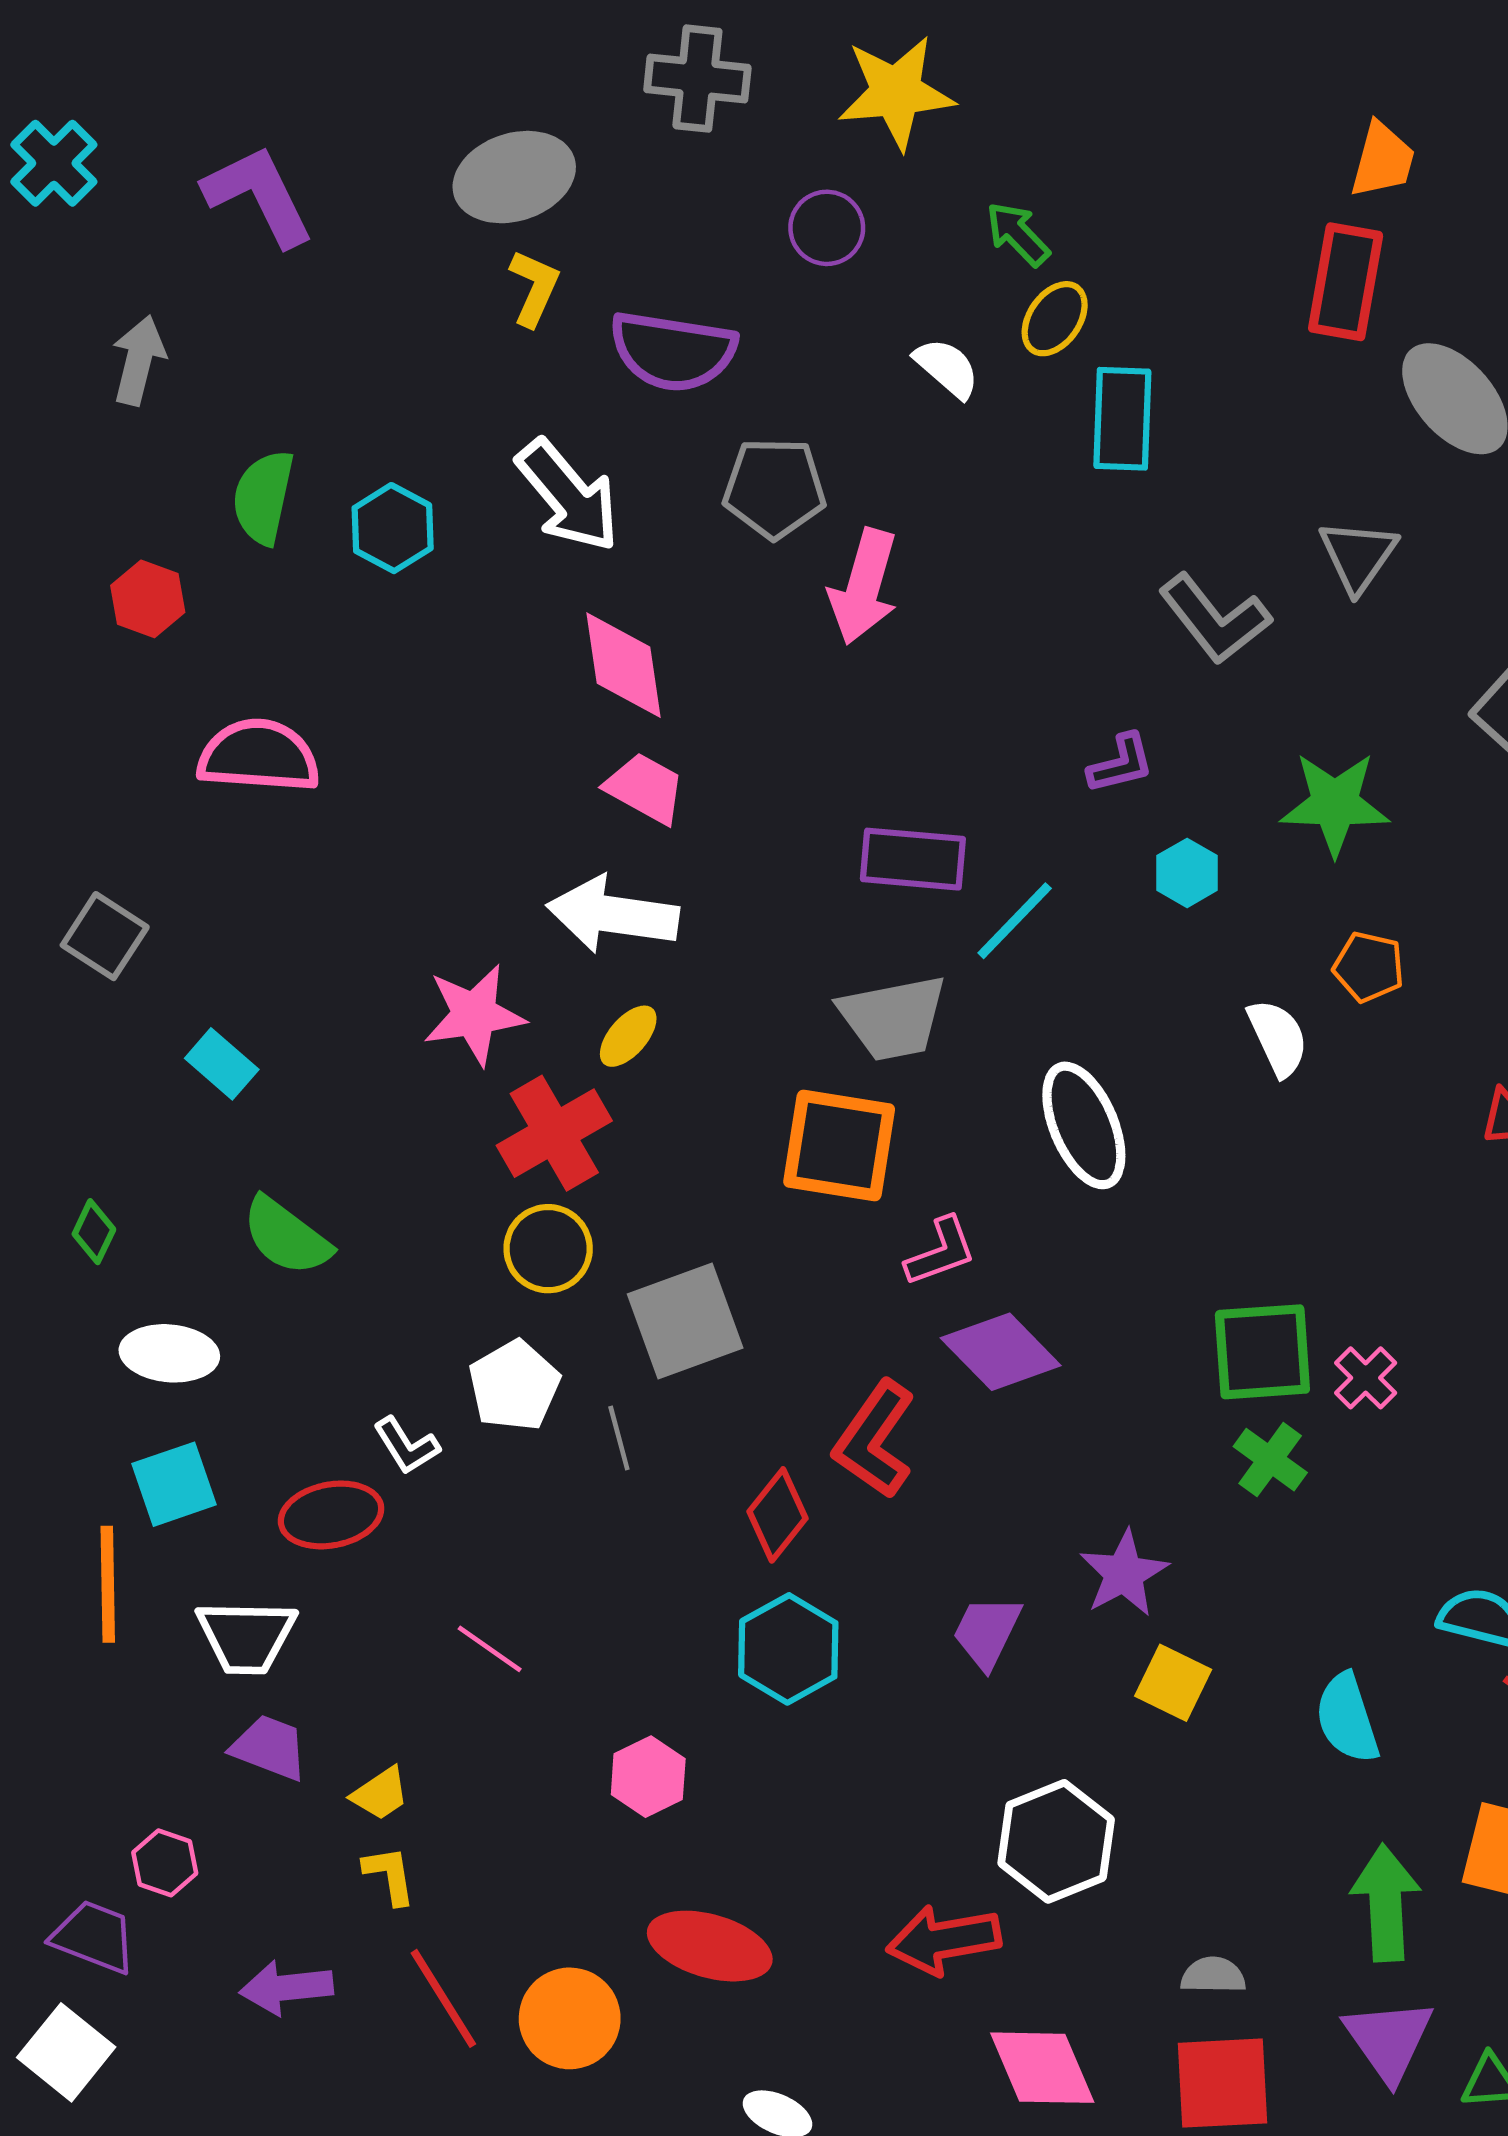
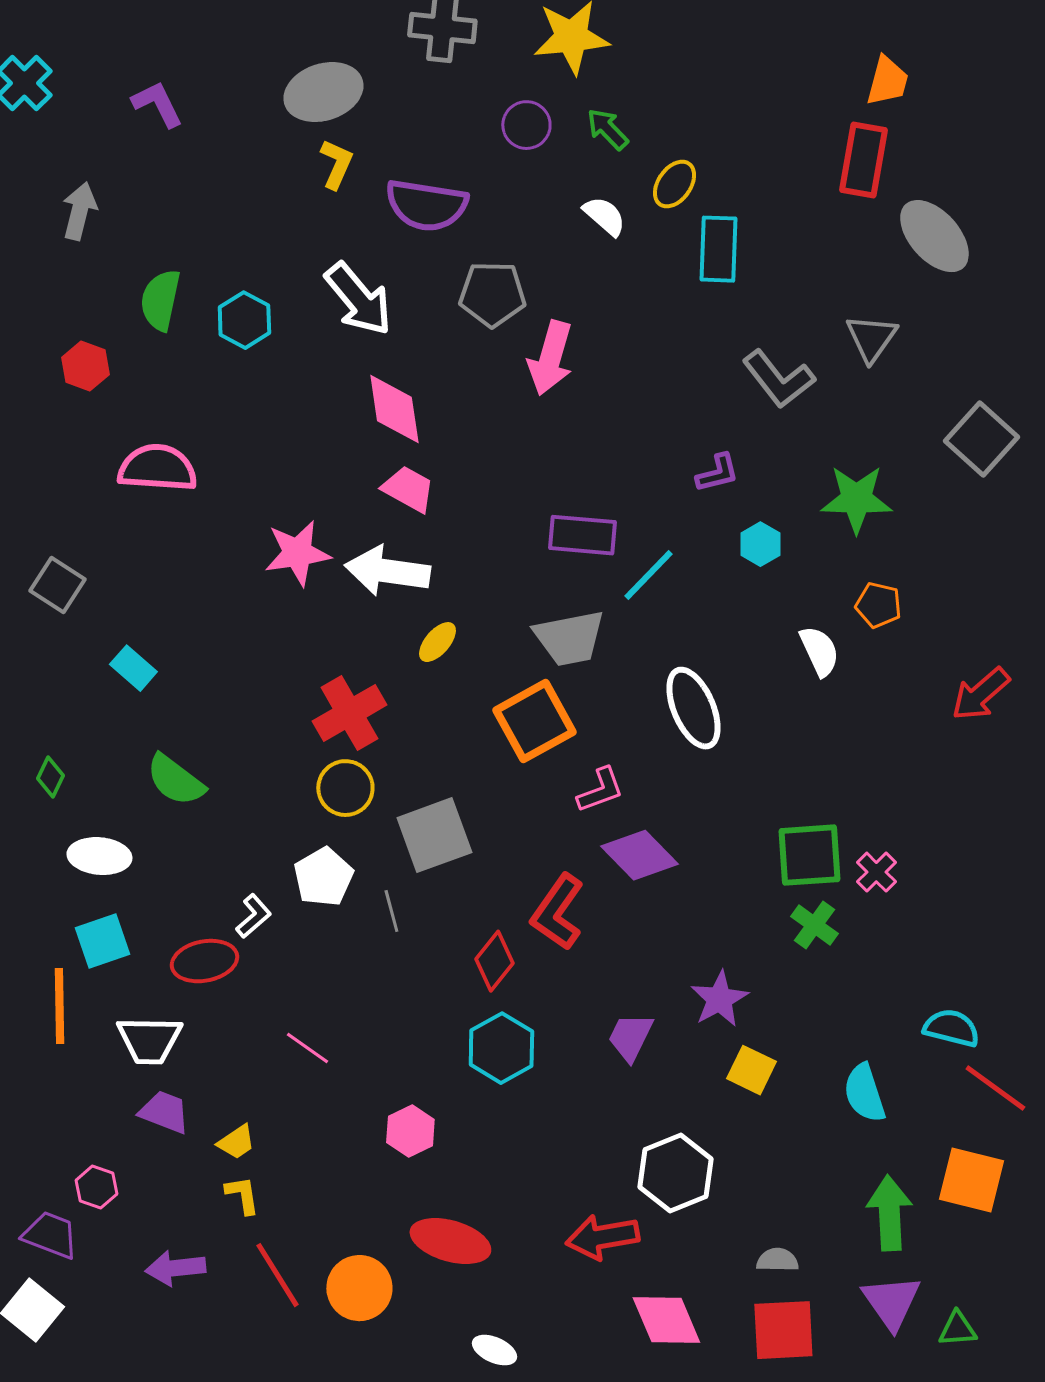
purple L-shape: (259, 196) -> (157, 104), size x0.7
green arrow: (1018, 234) -> (607, 129), moved
pink star: (474, 1015) -> (297, 553), moved
yellow ellipse: (628, 1036) -> (437, 642), moved
orange square: (839, 1145) -> (534, 721), turned -38
white L-shape: (406, 1446) -> (253, 916), turned -99

